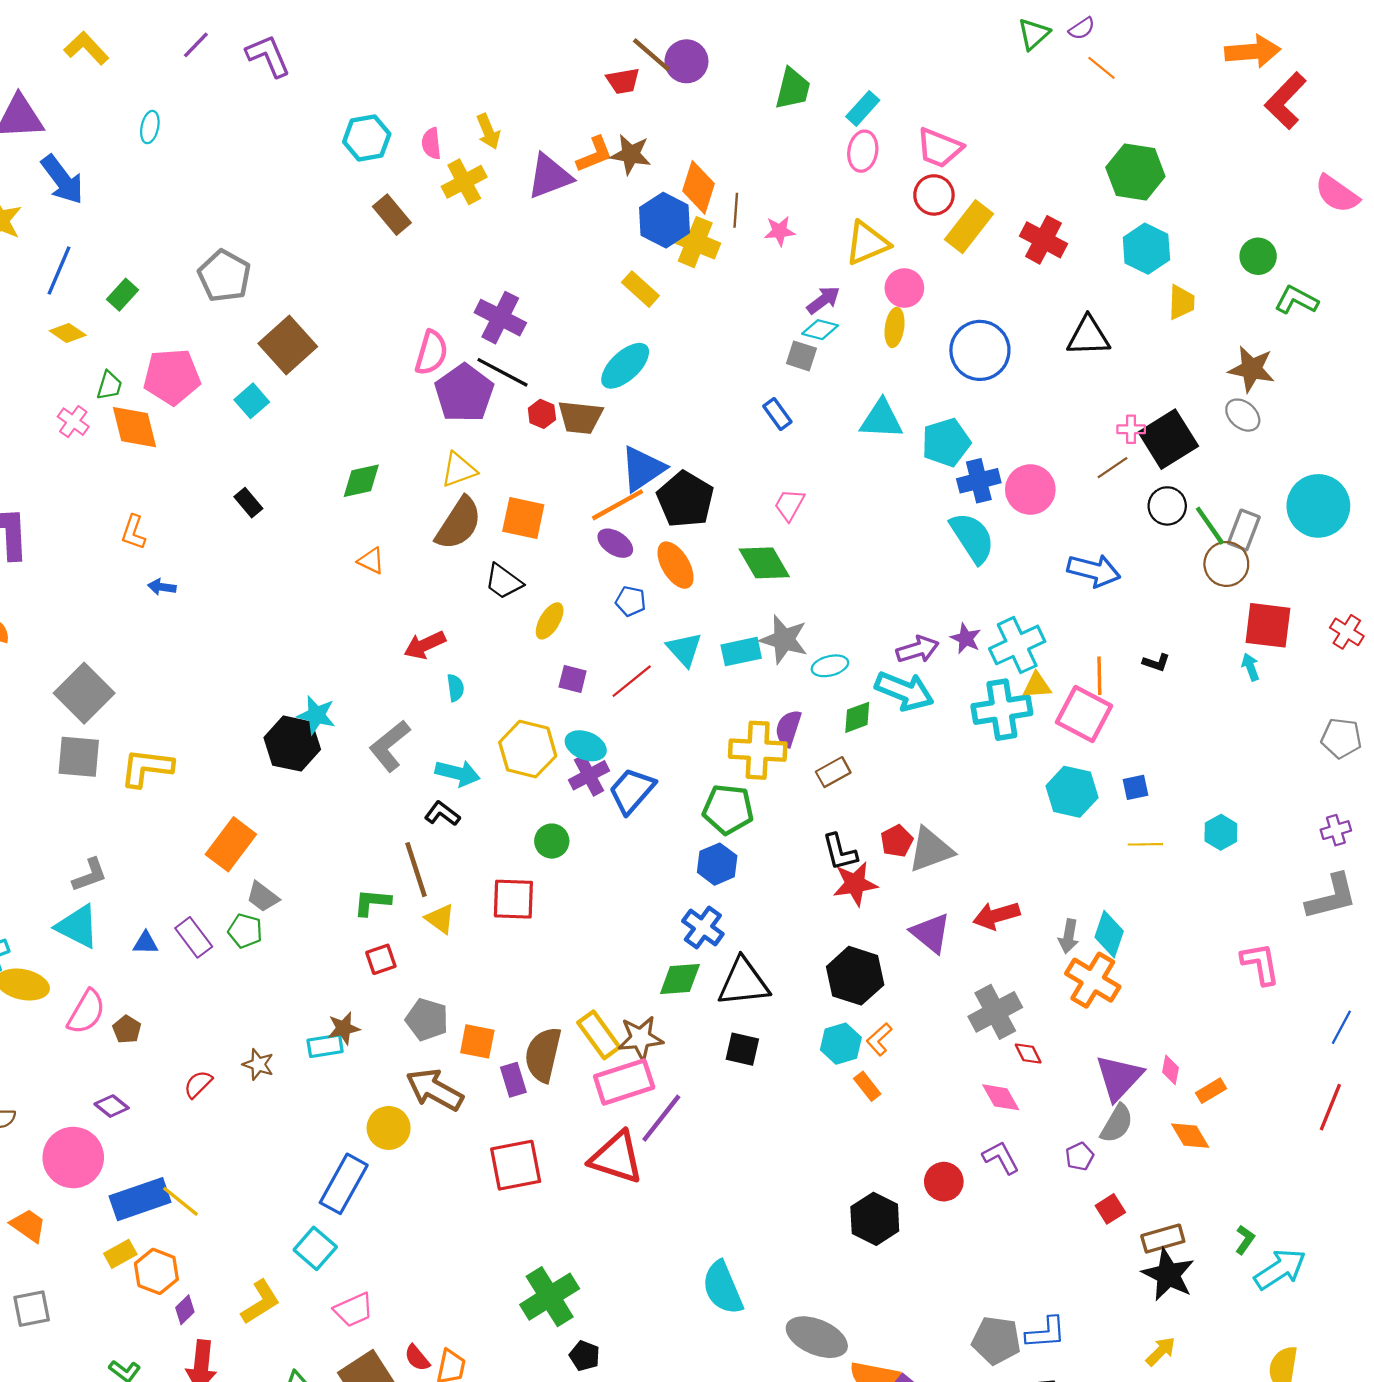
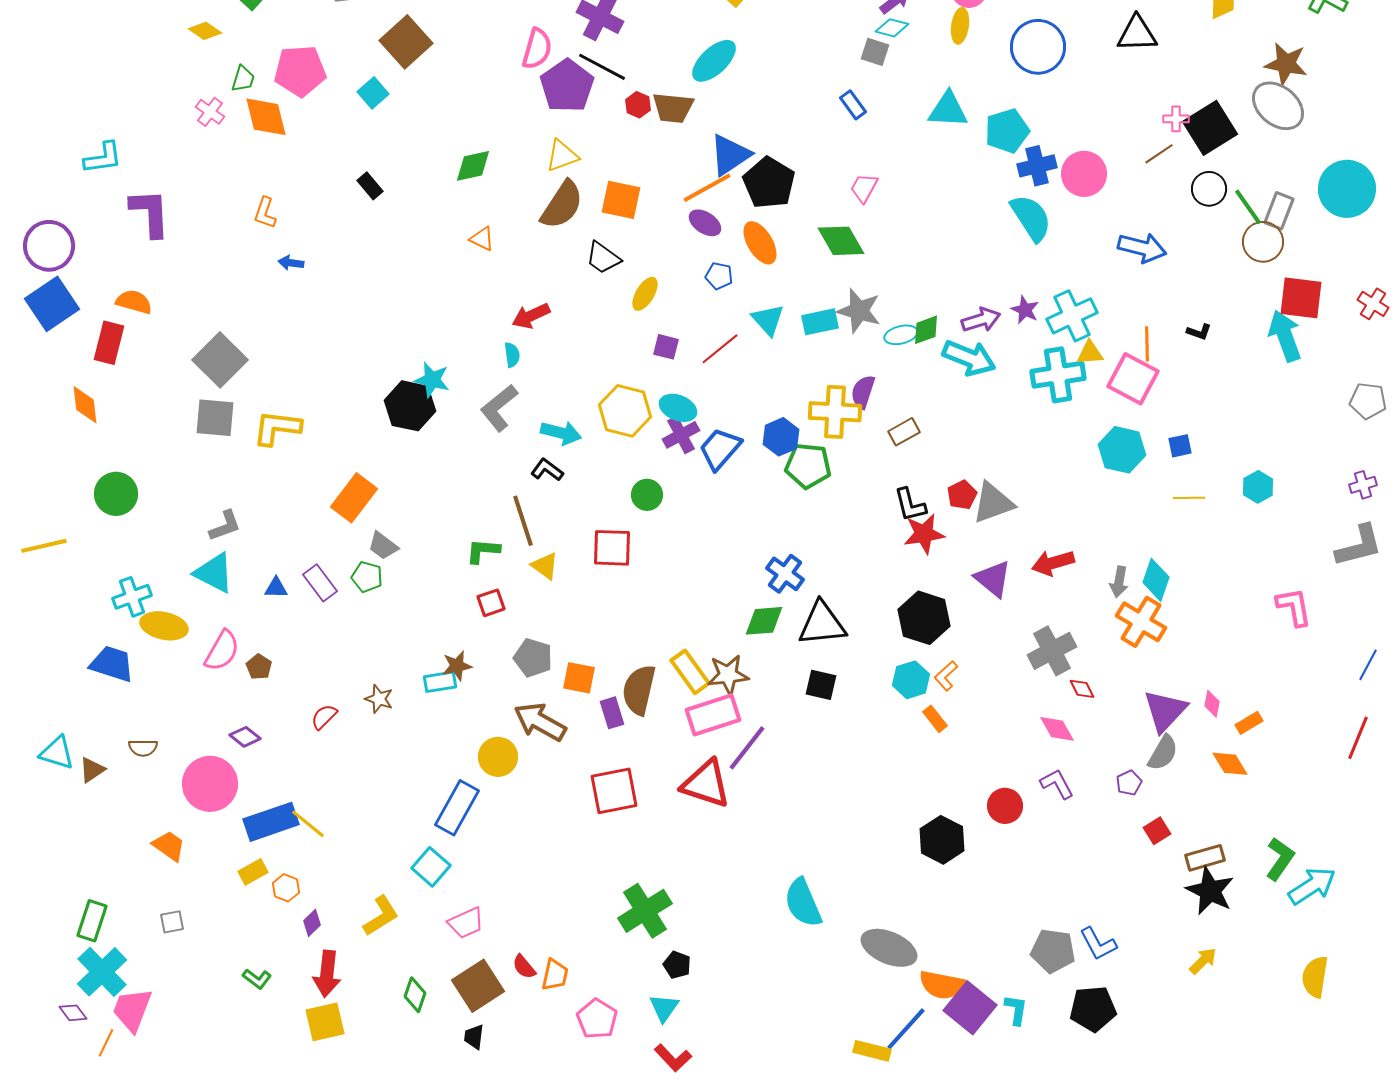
gray ellipse: (1243, 415) -> (1278, 106), size x1.6
cyan arrow: (1250, 667) -> (1285, 336), size x2.0
cyan semicircle: (455, 688) -> (512, 355), moved
green diamond: (857, 717) -> (926, 330), moved
blue hexagon: (717, 864) -> (781, 437), moved
green L-shape: (1245, 1240) -> (1280, 859), size x1.6
orange hexagon: (156, 1271) -> (286, 888), size x0.7
gray square: (32, 1309) -> (172, 922), size x0.7
blue L-shape: (1046, 1333) -> (1098, 944), turned 66

